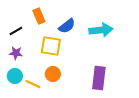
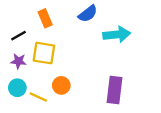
blue semicircle: (67, 26) -> (88, 14), moved
yellow square: (51, 46) -> (44, 53), moved

